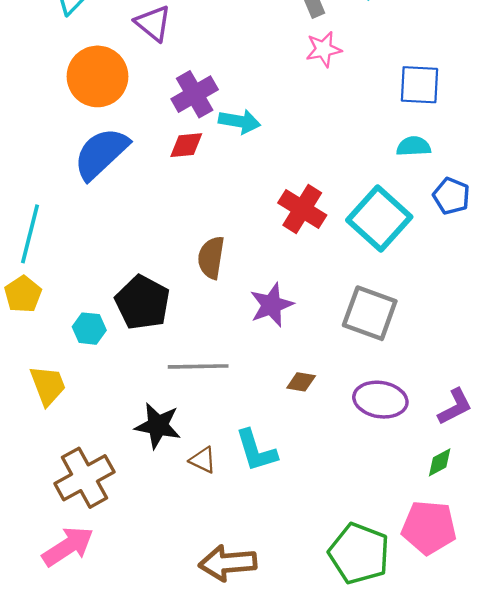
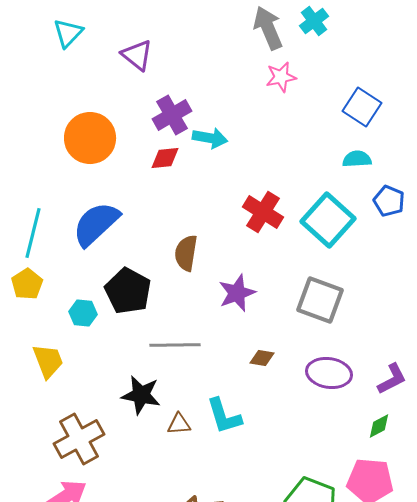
orange circle: (97, 76) -> (90, 138), moved
blue square: (419, 85) -> (362, 107), turned 30
blue semicircle: (101, 153) -> (96, 224), moved
brown triangle: (203, 460) -> (179, 424), turned -30

